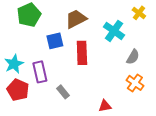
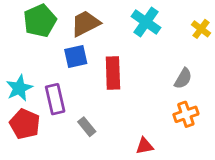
yellow cross: (139, 13) -> (201, 29), moved
brown trapezoid: (76, 19) -> (85, 23), moved
cyan cross: (114, 31) -> (146, 22), moved
orange cross: (135, 83) -> (186, 114), turned 36

